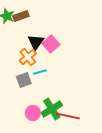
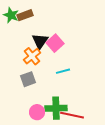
cyan line: (40, 72) -> (63, 71), moved
green cross: (52, 109) -> (56, 108), turned 30

